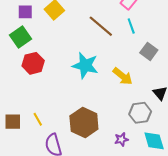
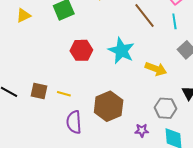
red hexagon: (33, 63) -> (81, 50), moved
yellow arrow: (123, 76) -> (156, 69), turned -30
yellow line: (38, 119) -> (64, 94), turned -56

